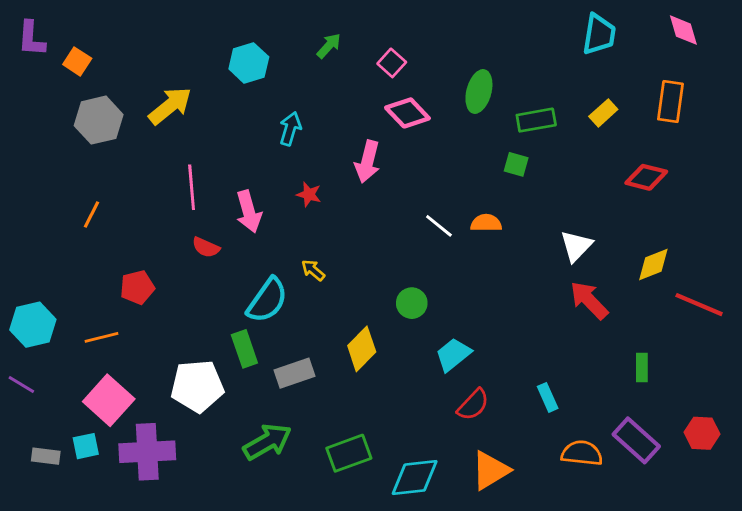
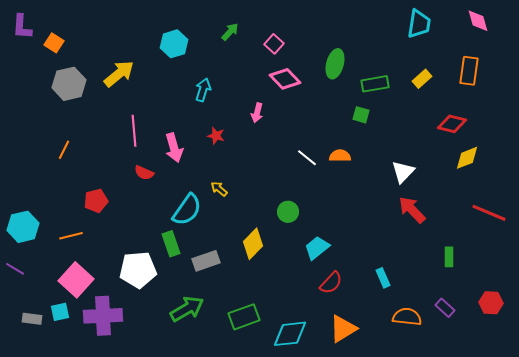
pink arrow: (367, 162) -> (257, 113), size x0.7
yellow diamond: (653, 264) -> (467, 158), moved
purple rectangle: (636, 440) -> (445, 308), size x0.6

